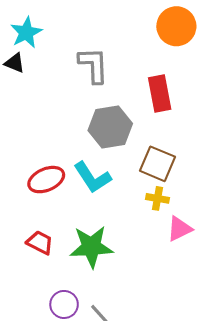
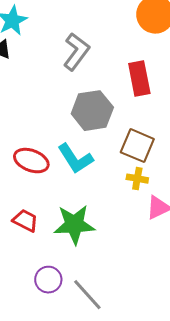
gray L-shape: (93, 65) -> (76, 52), turned 39
red ellipse: (46, 180) -> (31, 161), turned 44

